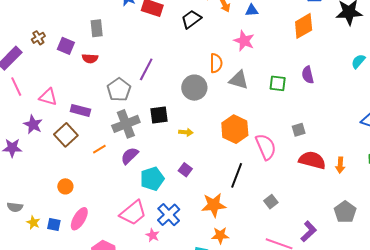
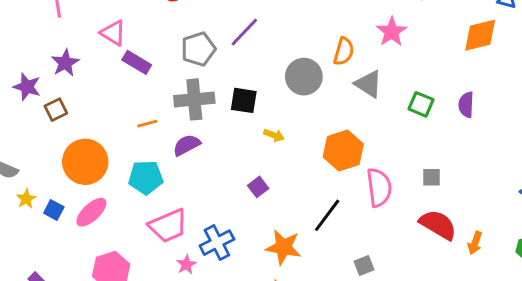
pink triangle: (48, 97) -> (113, 33), moved
brown square: (66, 135) -> (56, 110), moved, size x0.7
cyan pentagon: (152, 179) -> (146, 177), moved
orange circle: (65, 186) -> (85, 162), size x2.0

